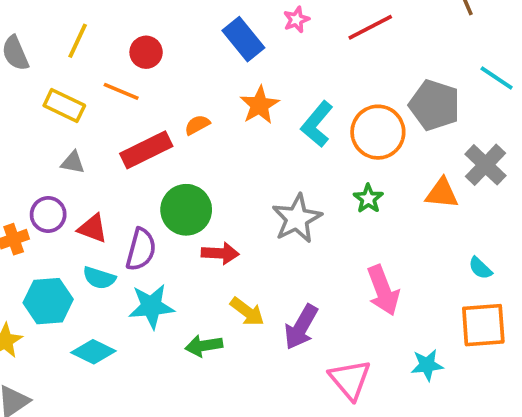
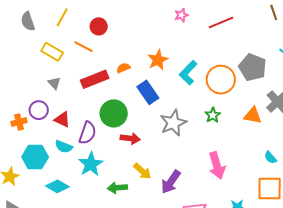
blue rectangle: (243, 39) -> (148, 92), moved
gray triangle: (73, 162) -> (54, 83), turned 32
cyan star: (151, 306) -> (91, 164), turned -30

